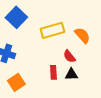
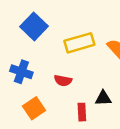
red semicircle: (69, 56) -> (63, 81), moved, turned -40
red rectangle: (53, 72) -> (82, 112), moved

